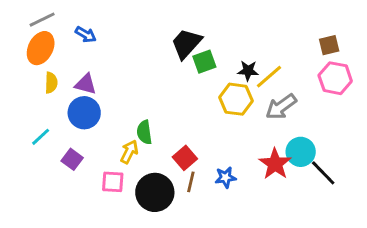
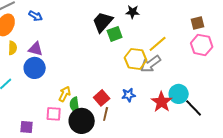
black star: (248, 71) -> (133, 12), moved
gray arrow: (281, 107) -> (151, 64), moved
green semicircle: (144, 132) -> (75, 105), moved
purple square: (72, 159) -> (27, 127), moved, turned -32
blue star: (225, 177) -> (129, 95), moved

